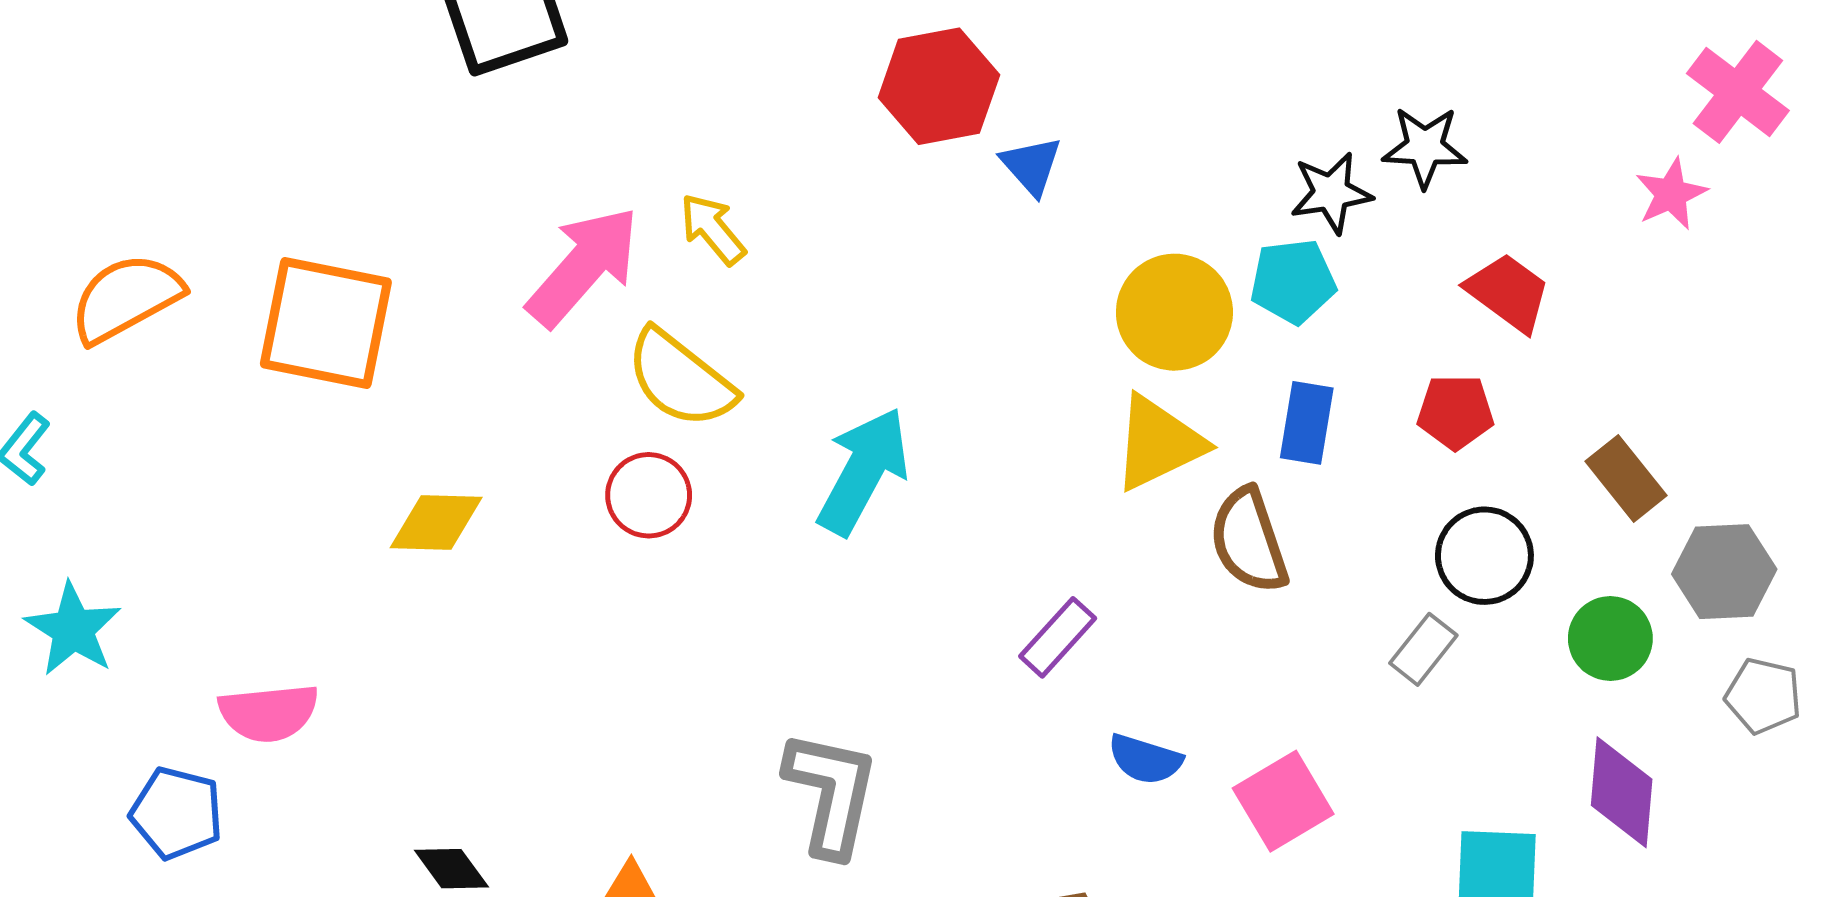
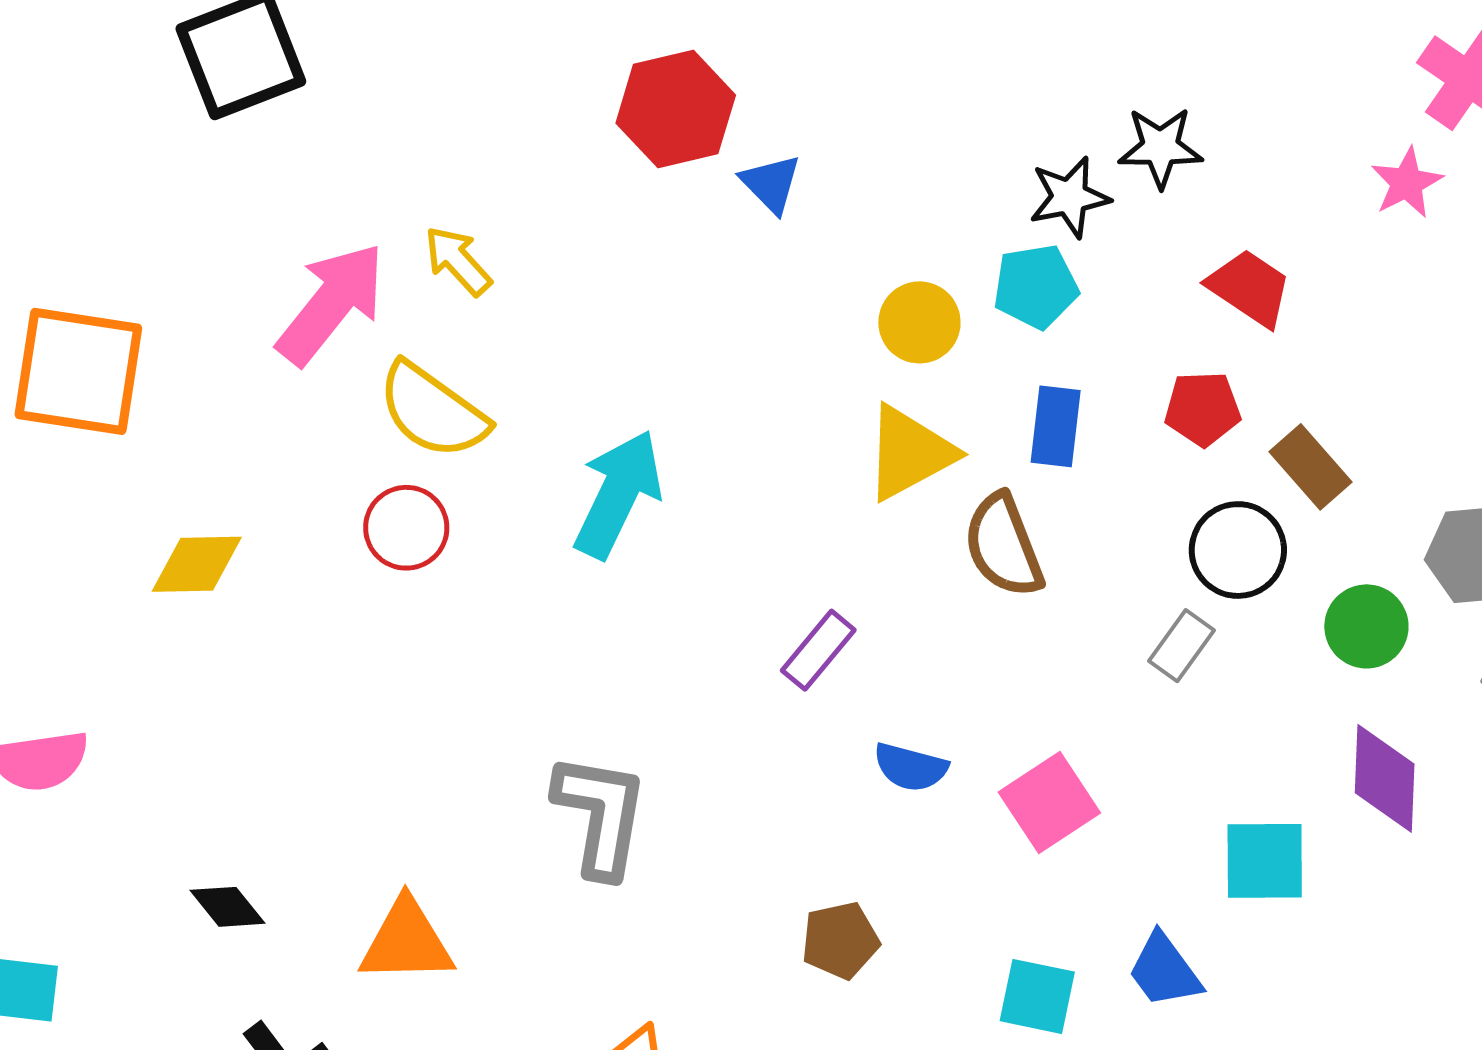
yellow circle: (1174, 312) -> (919, 322), size x0.7
brown rectangle: (1626, 478) -> (1310, 467), moved

